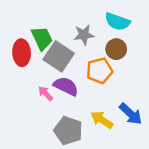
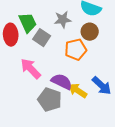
gray square: (59, 56) -> (42, 38), size x0.7
purple semicircle: (66, 86) -> (62, 82), moved
pink arrow: (46, 93) -> (31, 69), size x1.6

